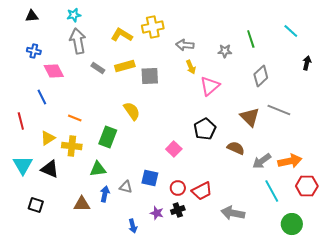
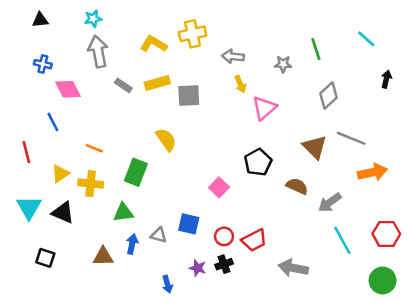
orange arrow: (290, 161) -> (372, 172), moved
green circle: (292, 224) -> (383, 280), moved

